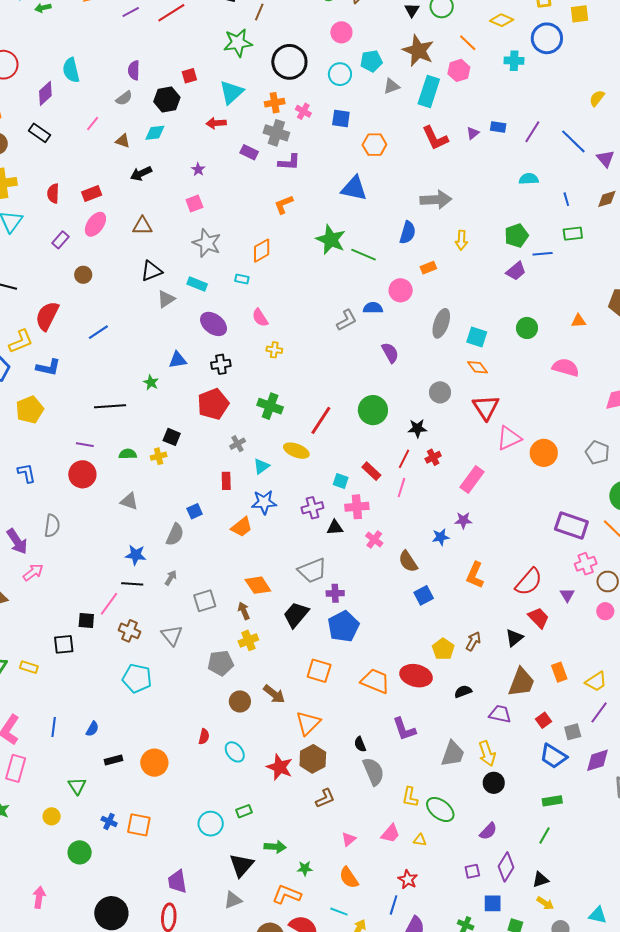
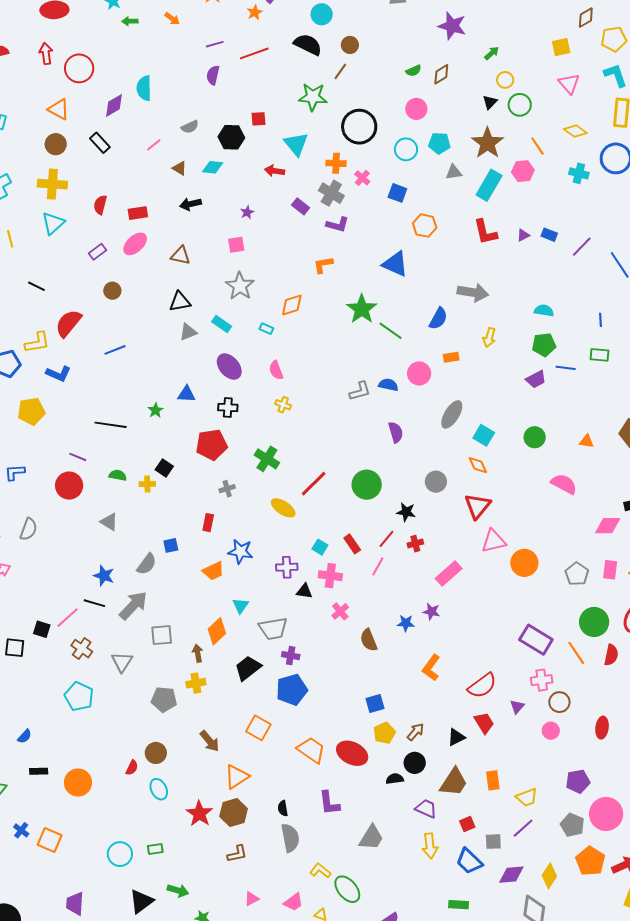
purple semicircle: (134, 70) -> (213, 75), moved
cyan triangle: (231, 92) -> (296, 144), turned -40
cyan semicircle: (529, 179) -> (544, 311), moved
cyan triangle: (261, 466) -> (240, 606), moved, turned -30
blue L-shape: (27, 473) -> (15, 472), turned -95
gray arrow: (171, 578) -> (133, 605), size x2.0
orange diamond: (258, 585) -> (217, 631), turned 68
blue square: (424, 595) -> (375, 703), moved
brown circle: (240, 701) -> (156, 753), moved
yellow arrow: (487, 753) -> (430, 846), moved
black circle: (494, 783) -> (415, 763), moved
yellow L-shape: (410, 797) -> (320, 871), turned 105

